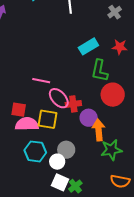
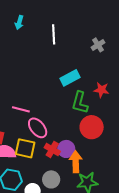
red star: (120, 47) -> (101, 90), moved
red cross: (73, 104) -> (52, 149), moved, turned 35
gray circle: (66, 150) -> (51, 179), moved

